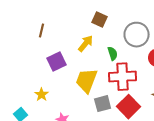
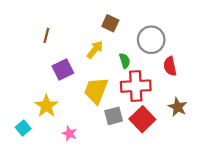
yellow star: (42, 95) -> (46, 106), size x1.5

